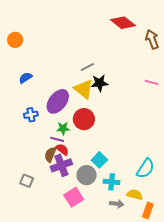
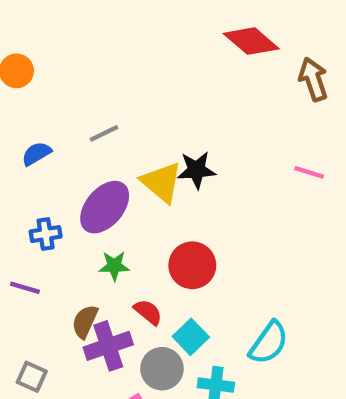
gray line: (87, 67) -> (104, 133), moved
red circle: (84, 119) -> (192, 265), moved
purple line: (57, 139) -> (25, 288), moved
red semicircle: (62, 149) -> (148, 312), moved
cyan semicircle: (145, 168) -> (269, 343), moved

